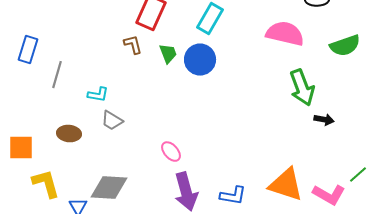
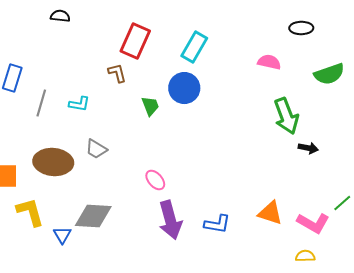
pink semicircle: (285, 34) -> (269, 62), size x0.6
green trapezoid: (168, 54) -> (150, 106), moved
cyan L-shape: (98, 95) -> (79, 104), moved
brown ellipse: (69, 134) -> (53, 162), size x1.6
orange triangle: (286, 185) -> (270, 213), size x0.7

